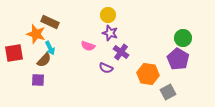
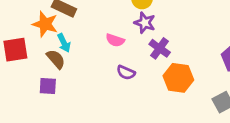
brown semicircle: (44, 60) -> (56, 59), turned -84
purple semicircle: (106, 68) -> (126, 73), moved
orange hexagon: (148, 74) -> (178, 78), moved

